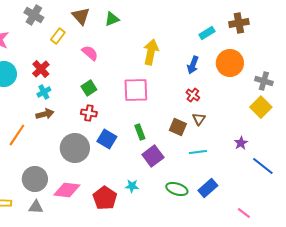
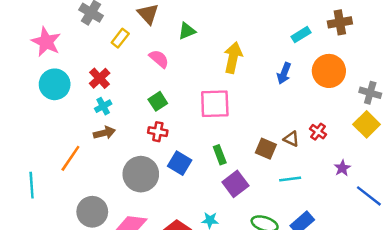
green triangle: (112, 19) -> (187, 31), moved
red cross: (193, 95) -> (318, 132), moved
brown triangle: (199, 119) -> (291, 139), turned -40

